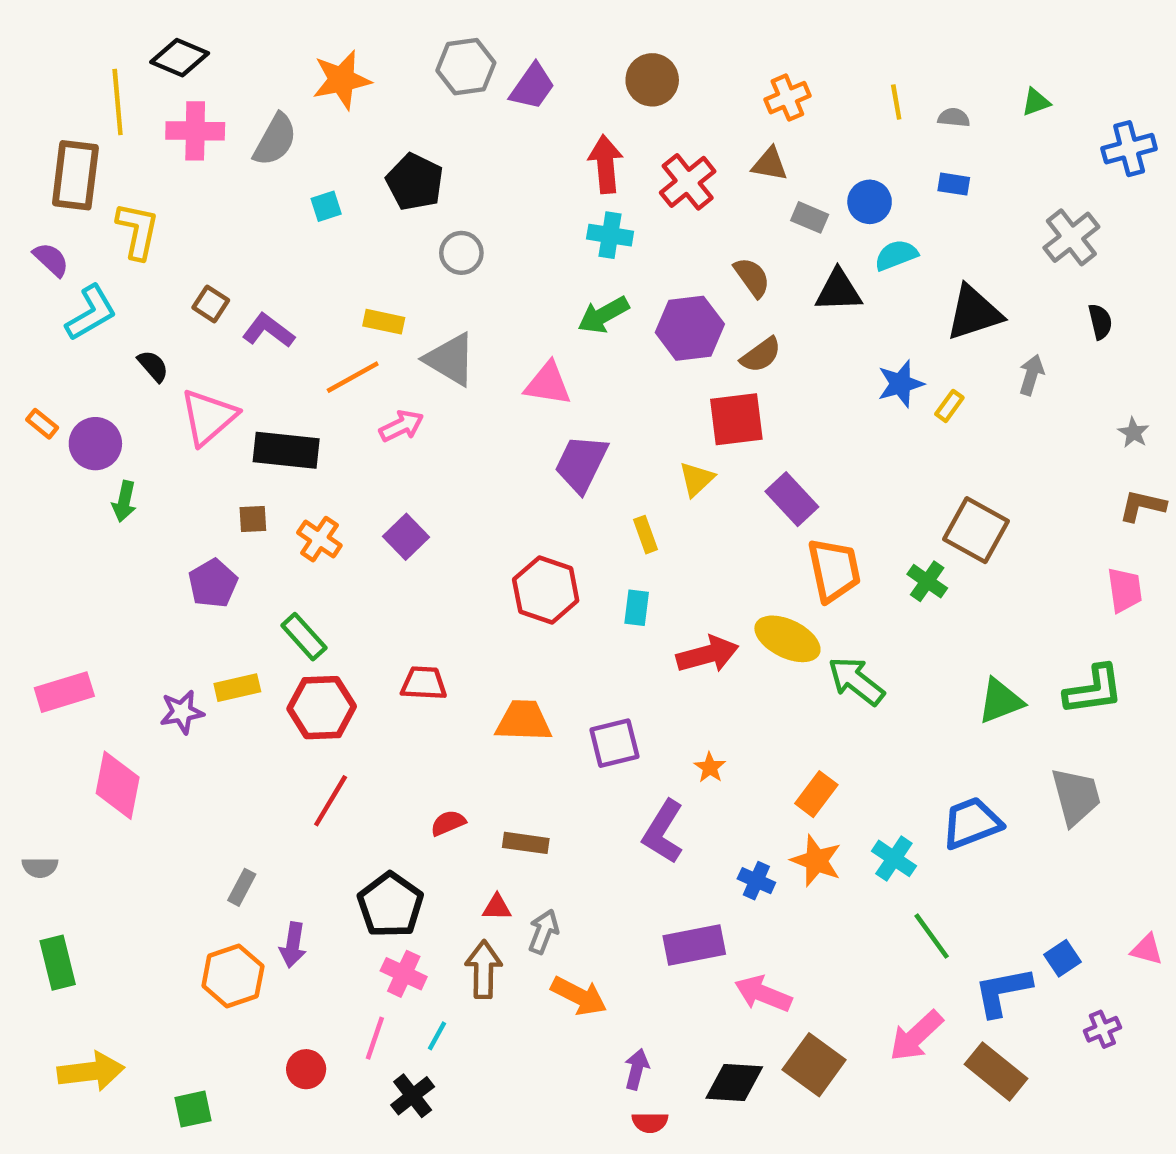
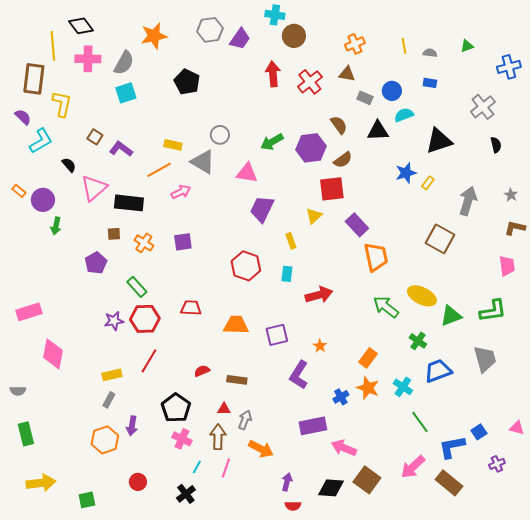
black diamond: (180, 58) -> (81, 26), turned 30
cyan square: (326, 206) -> (126, 93), moved, size x1.5
cyan cross: (610, 235) -> (275, 15), moved
gray circle: (461, 253) -> (220, 135), moved
gray arrow: (1031, 375) -> (468, 201), moved, size x1.6
purple square: (406, 537) -> (183, 242), turned 36
green cross: (927, 581) -> (418, 341), moved
yellow ellipse: (787, 639) -> (422, 296), moved
yellow rectangle: (237, 688) -> (112, 375), moved
purple star: (182, 712) -> (114, 321), moved
blue cross: (756, 881) -> (341, 397), turned 35
pink line: (375, 1038) -> (226, 468), moved

